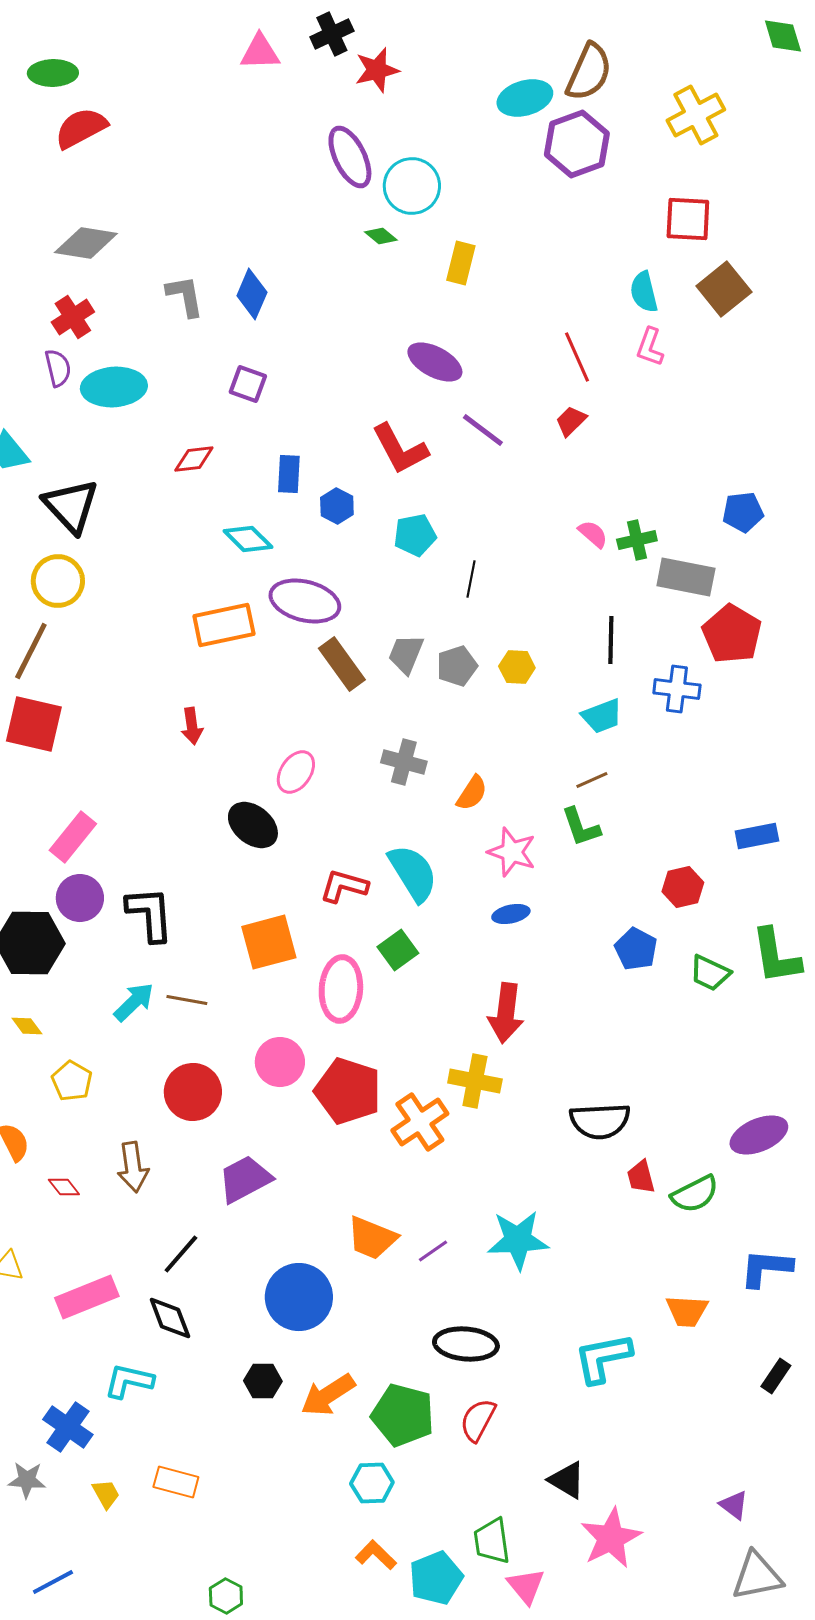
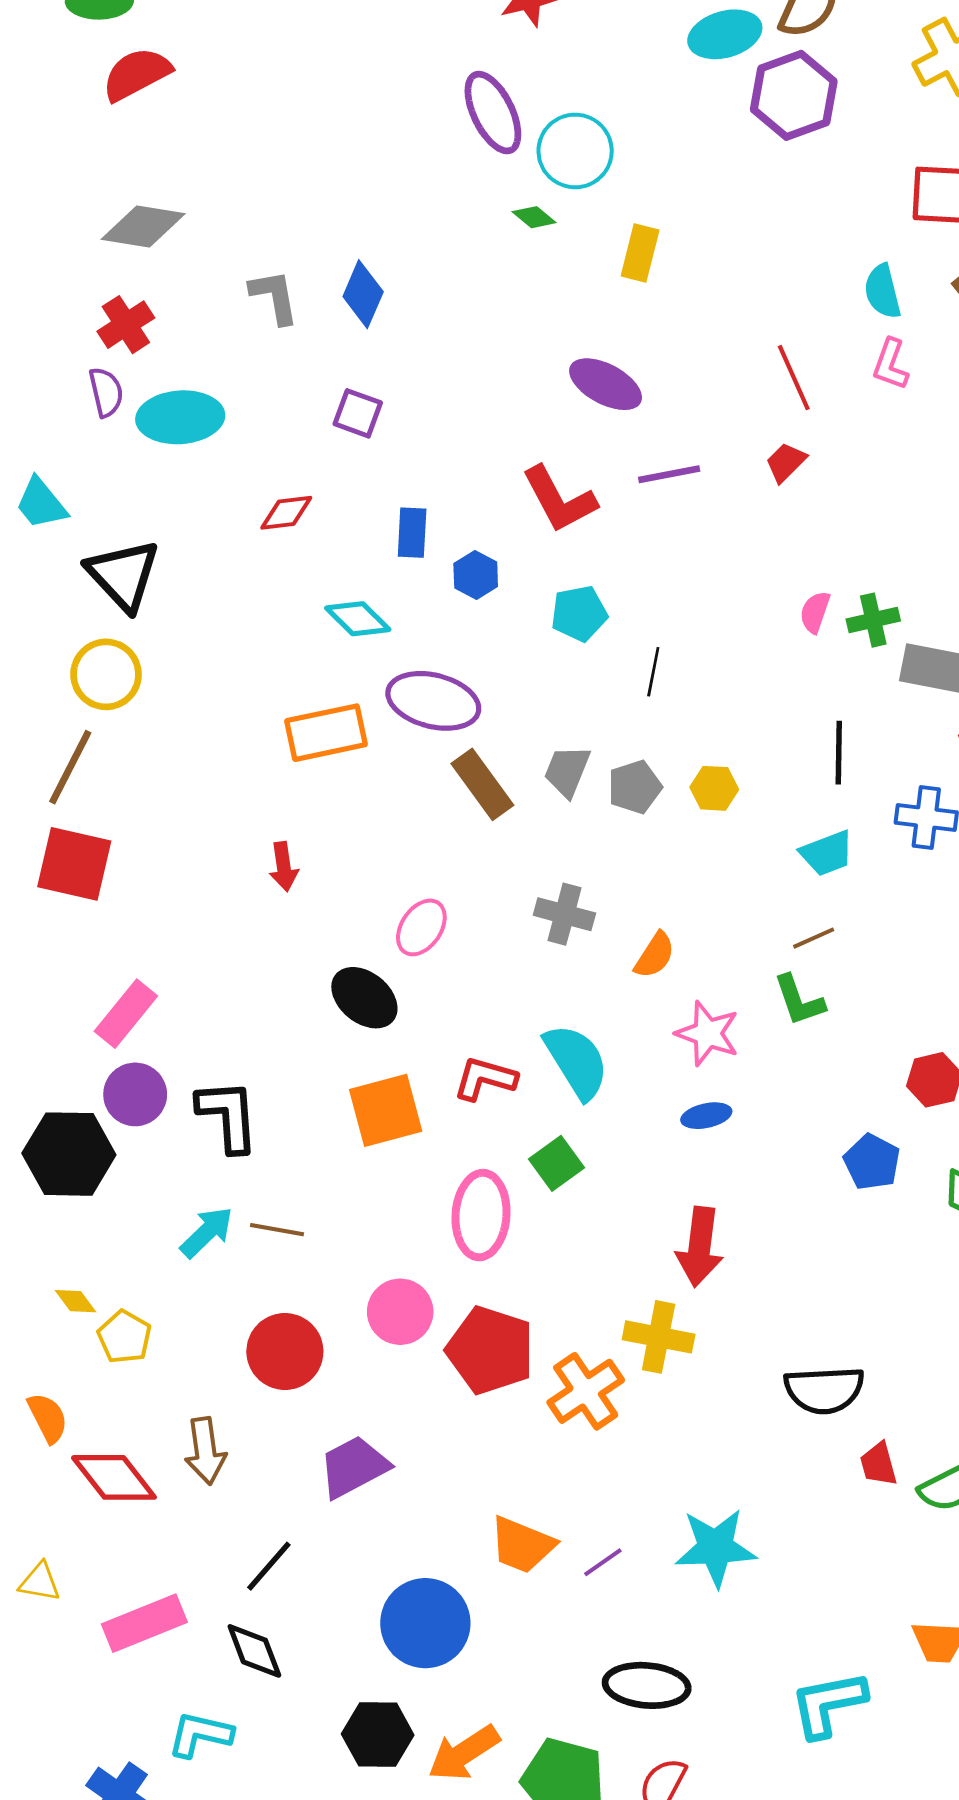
purple line: (483, 430) -> (669, 474), turned -48
pink semicircle: (593, 534) -> (815, 612), turned -112
orange square: (269, 942) -> (386, 1110), moved
yellow diamond: (27, 1026) -> (76, 1301), moved
red diamond: (64, 1187) -> (114, 1477), size x2.0
black hexagon: (263, 1381) -> (378, 1734), size x1.4

